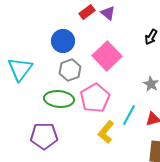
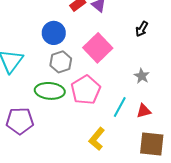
yellow L-shape: (106, 132) -> (97, 139), moved
purple pentagon: (44, 136) -> (20, 121), moved

